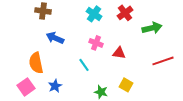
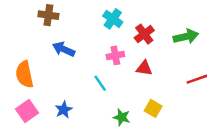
red cross: (125, 13) -> (144, 34), moved
pink cross: (96, 43) -> (115, 55), turned -32
orange semicircle: (36, 63) -> (24, 74), moved

